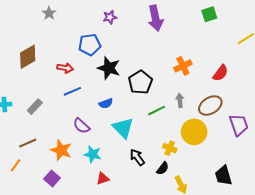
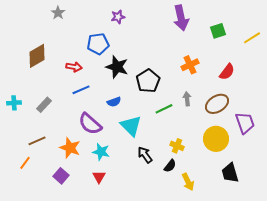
green square: (209, 14) -> (218, 31), moved
purple arrow: (156, 18) -> (181, 18), moved
purple semicircle: (81, 126) -> (90, 124), size x1.4
yellow circle: (194, 132) -> (216, 139), moved
red triangle: (103, 179) -> (99, 177), moved, turned -40

